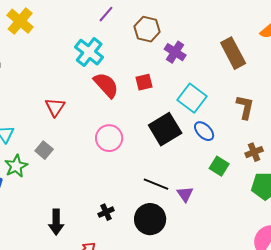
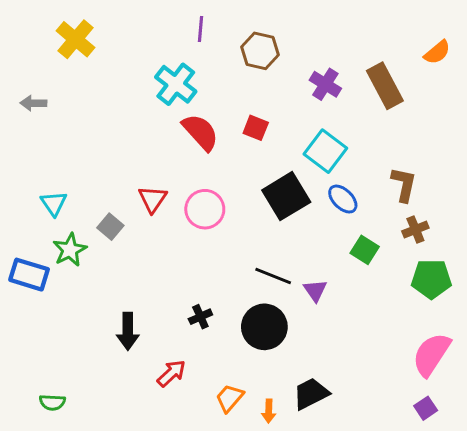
purple line: (106, 14) -> (200, 29), turned -36
purple cross: (175, 52) -> (325, 84), moved
red square: (144, 82) -> (256, 128), turned 36
red triangle: (55, 107) -> (153, 199), moved
brown L-shape: (245, 107) -> (404, 184), moved

